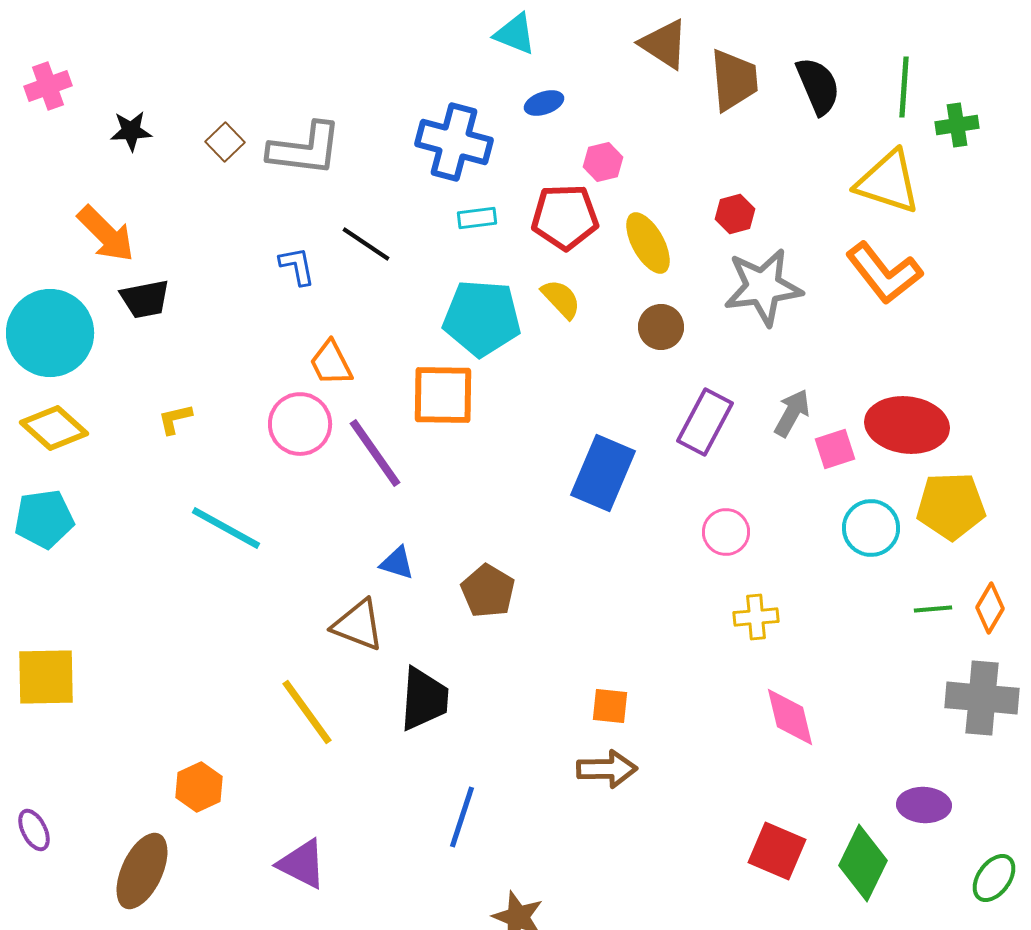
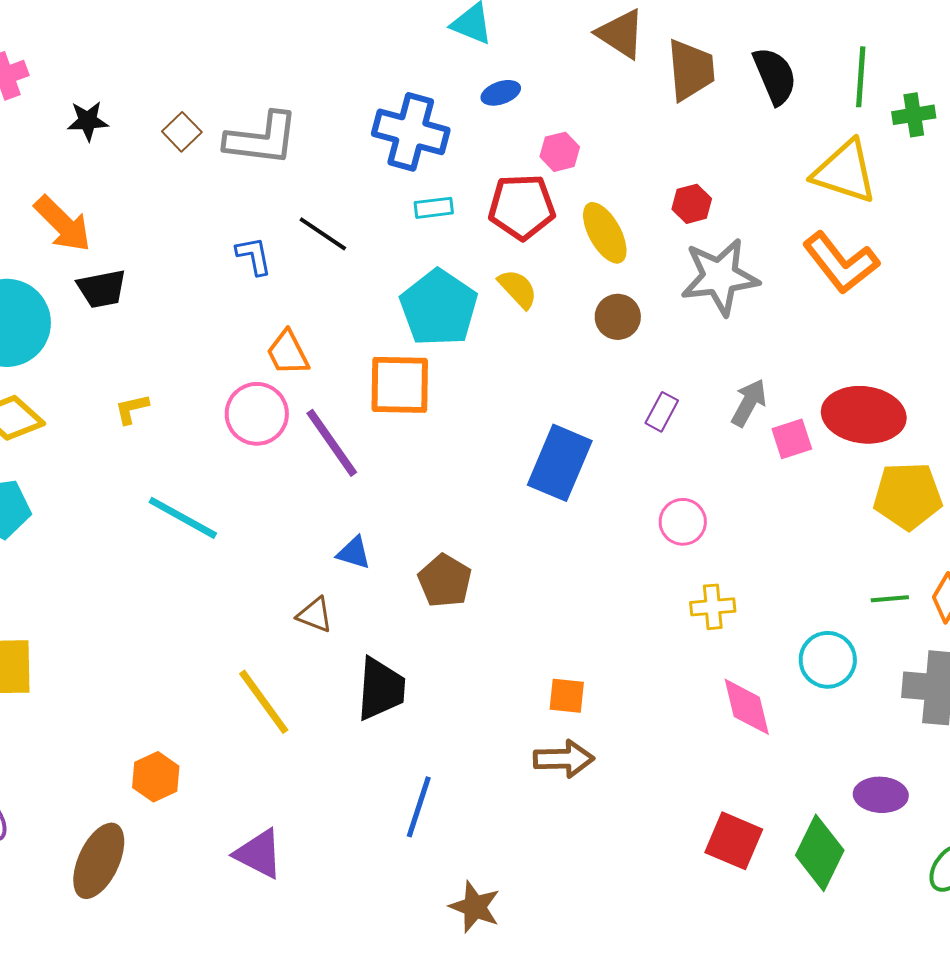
cyan pentagon: (482, 318) -> (439, 308), turned 30
purple rectangle: (705, 422) -> (662, 412), size x0.6
cyan circle: (871, 528) -> (828, 660), moved
brown triangle: (358, 625) -> (315, 615), size x0.7

